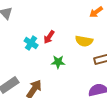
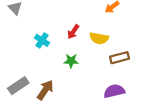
red arrow: (49, 37) -> (73, 32), moved

